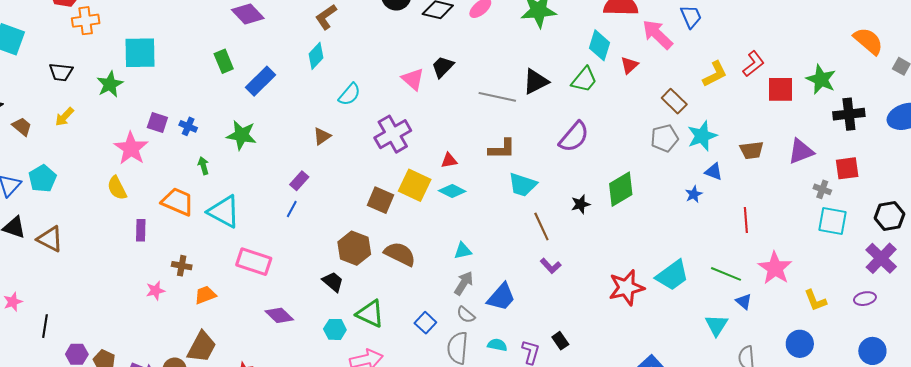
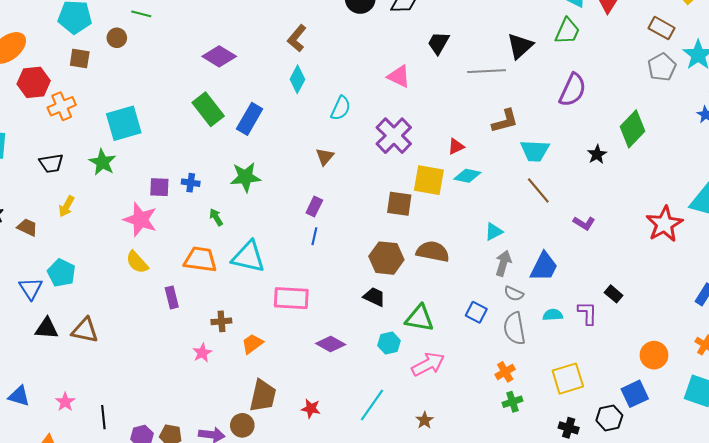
green rectangle: (224, 61) -> (208, 109), size x1.4
black trapezoid: (443, 67) -> (438, 43), moved
brown line: (541, 226) -> (538, 190), moved

